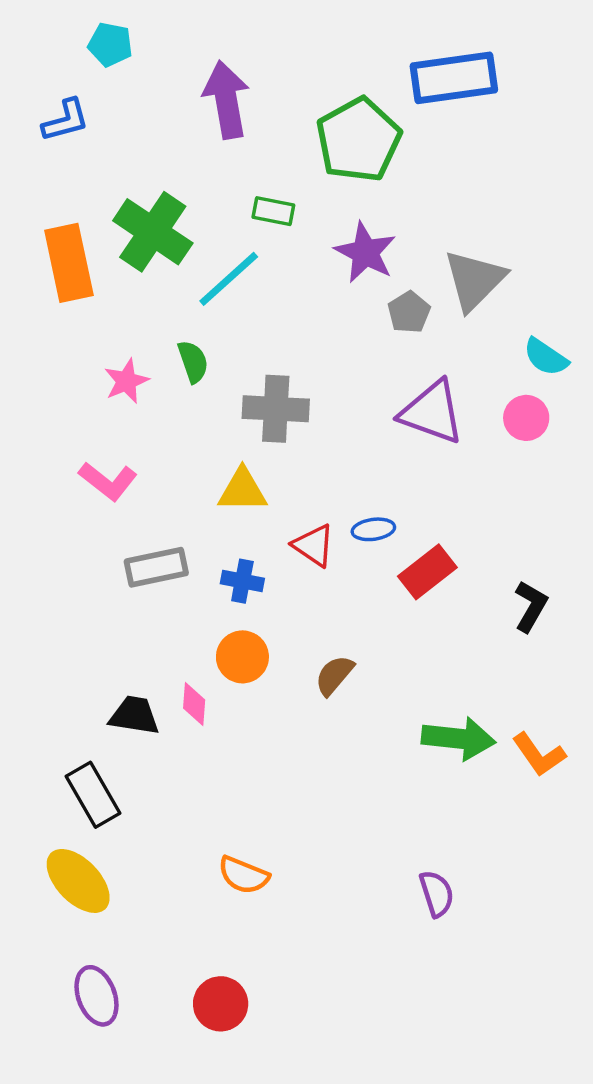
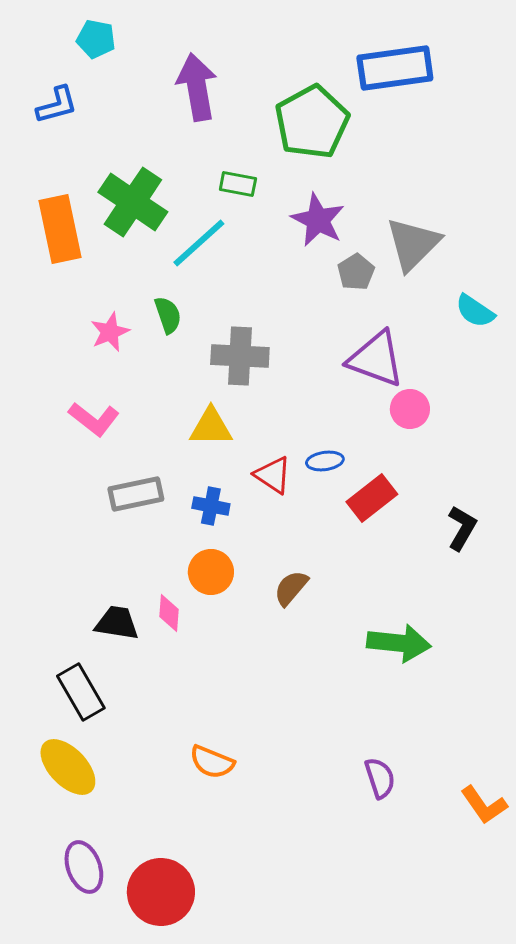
pink circle: (526, 418) -> (410, 409), moved
orange L-shape: (539, 755) -> (484, 805), moved
red circle: (221, 1004) -> (161, 892), moved, size x1.4

